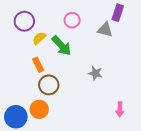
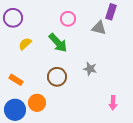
purple circle: (24, 21) -> (13, 18), moved
yellow semicircle: (39, 38) -> (25, 44), moved
orange rectangle: (38, 65) -> (16, 80), moved, turned -32
brown circle: (49, 85) -> (57, 77), moved

